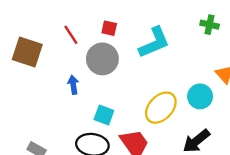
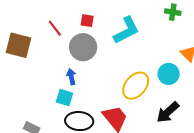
blue arrow: (73, 85) -> (71, 77), moved
cyan square: (104, 115) -> (64, 98), moved

